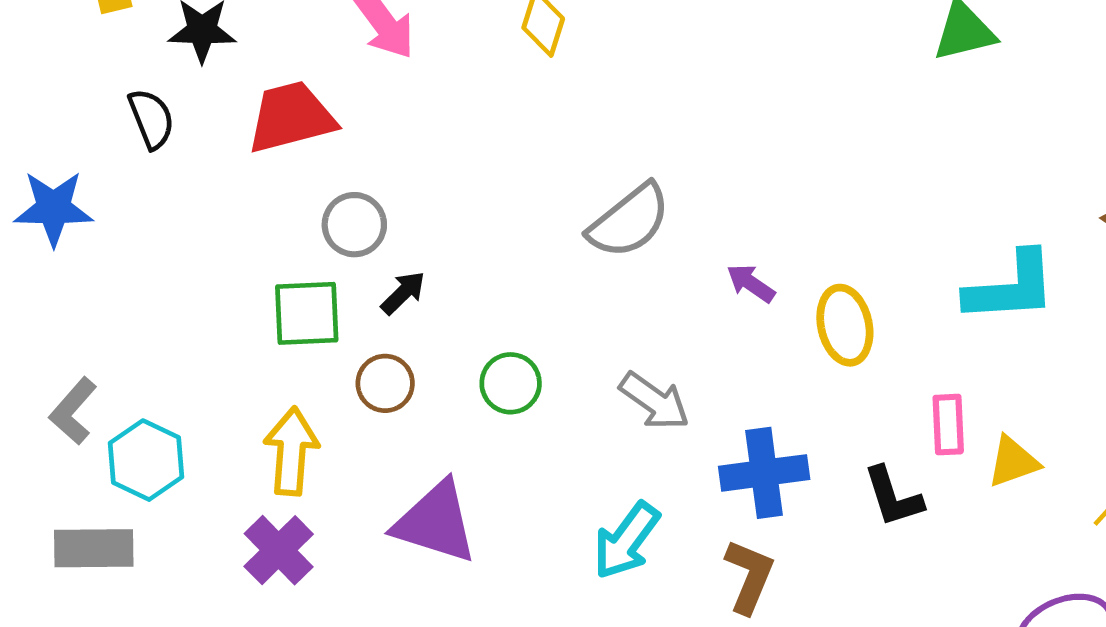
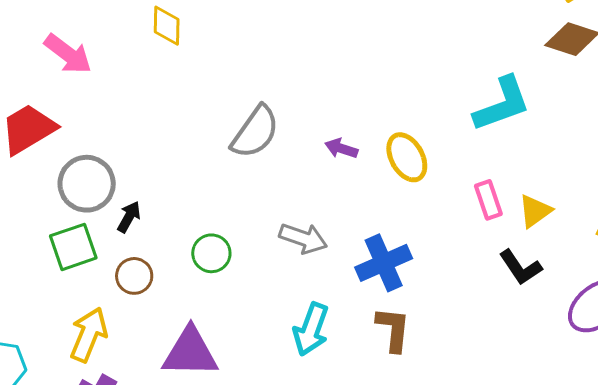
gray circle: (354, 225) -> (87, 184), size x1.4
yellow arrow: (291, 451) -> (89, 335), turned 34
black L-shape: (893, 497) -> (520, 267), moved

